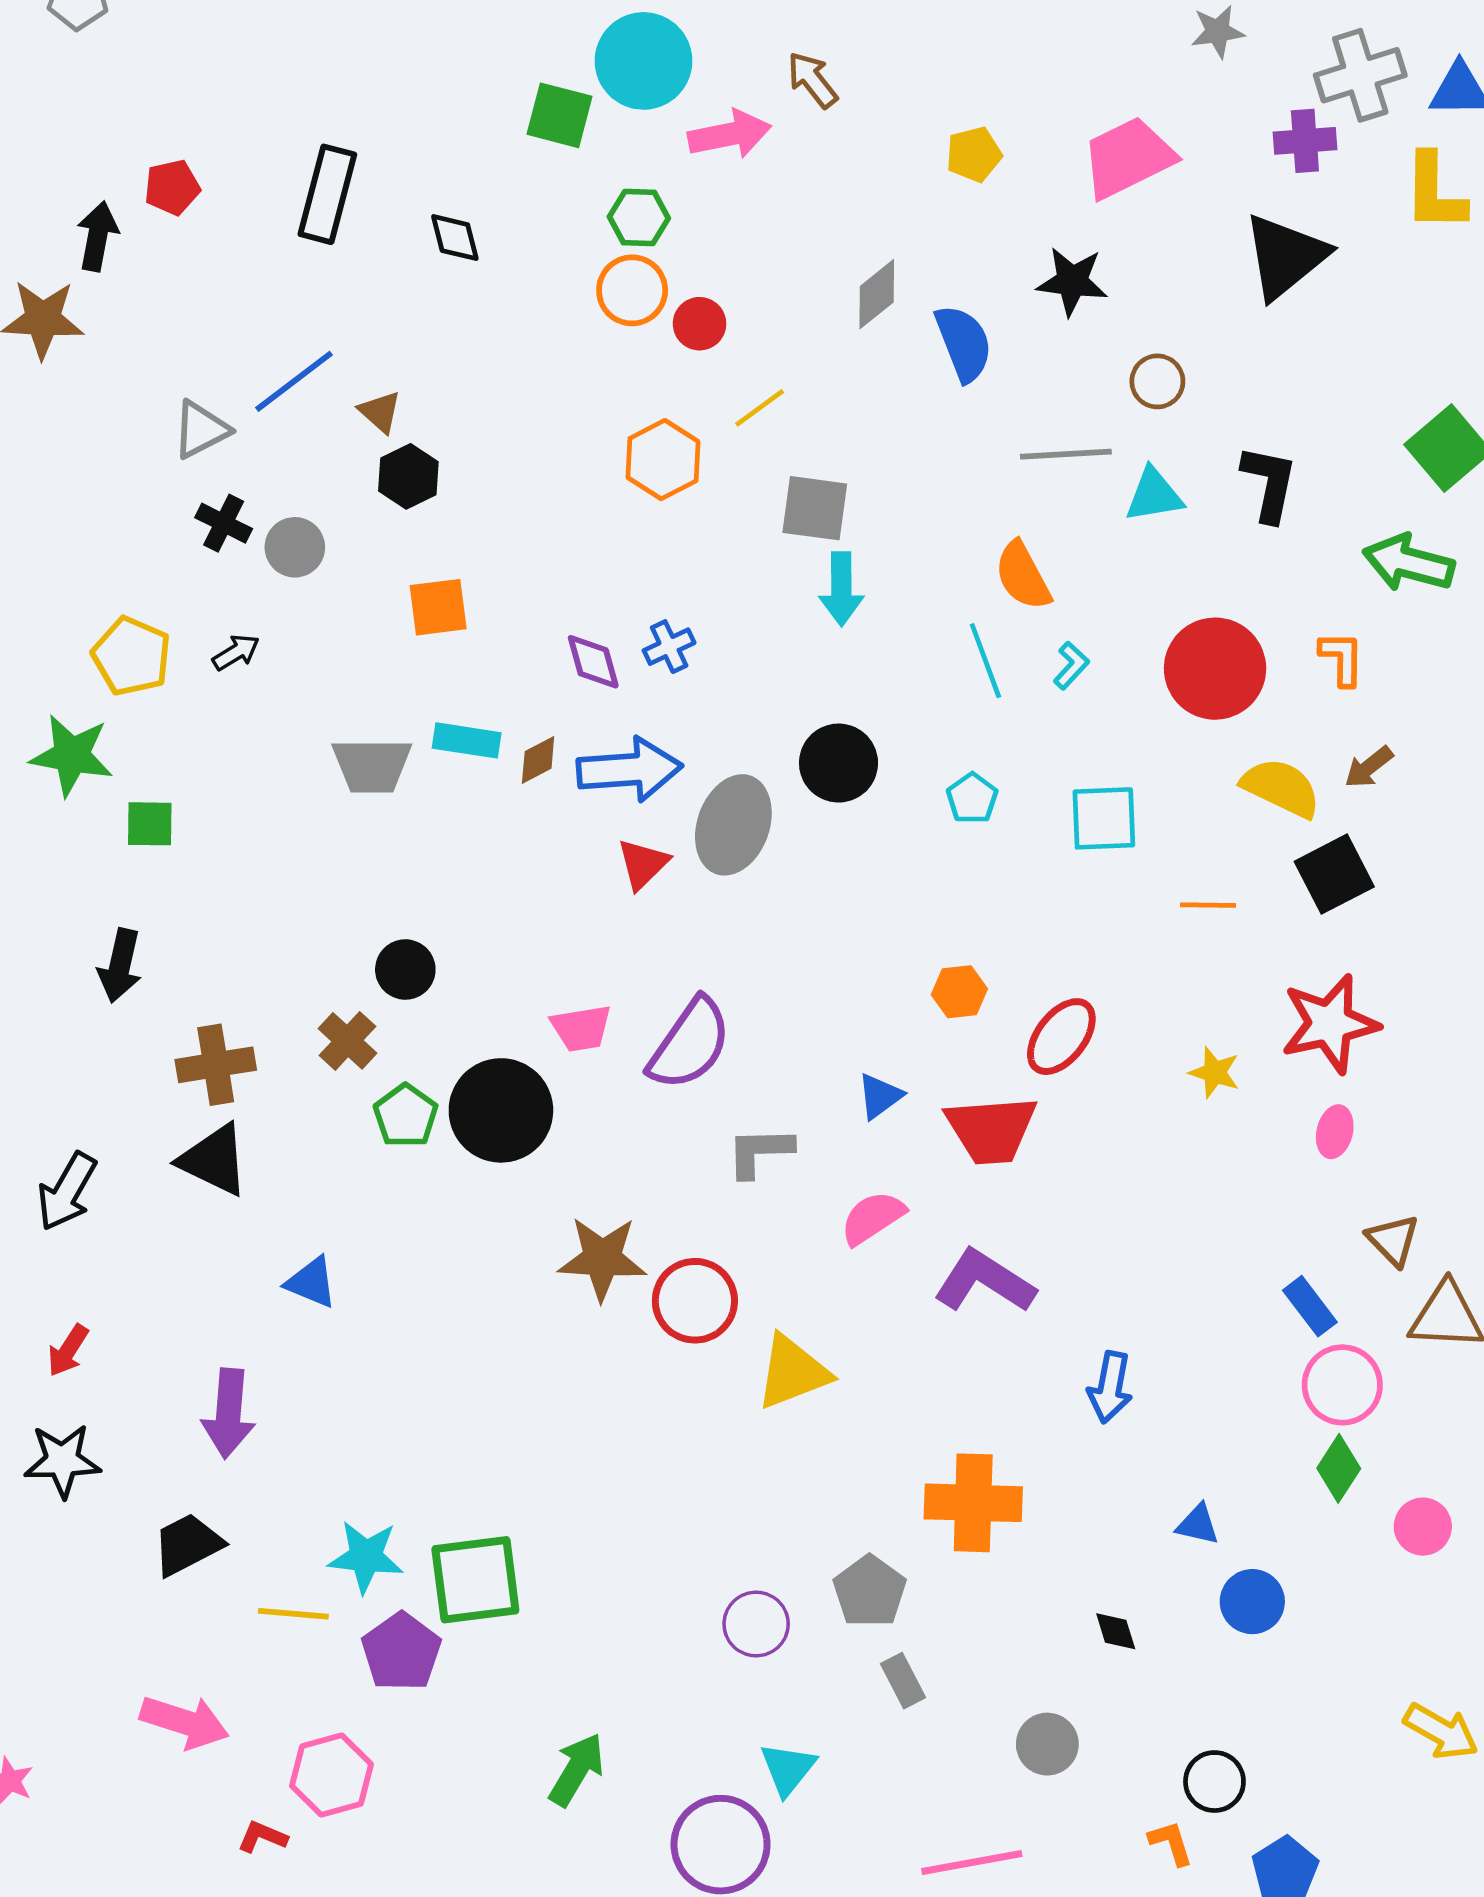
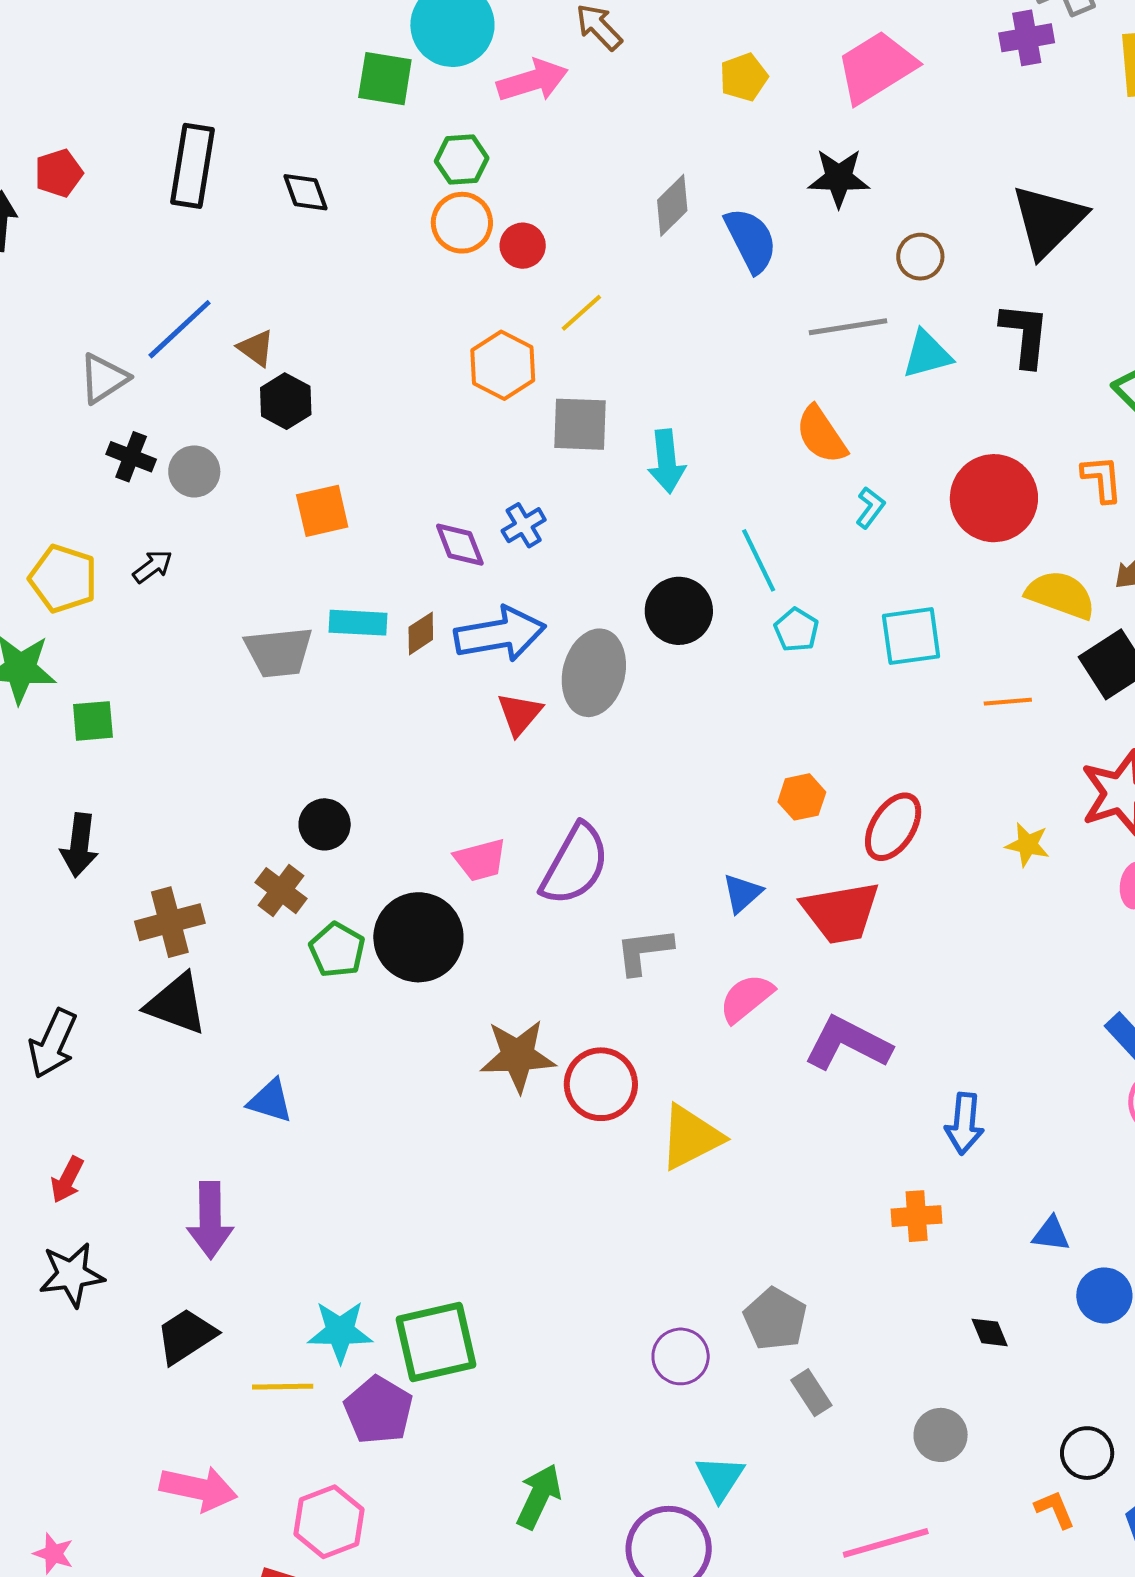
black triangle: (1285, 256) -> (1048, 221), moved
gray square: (815, 508) -> (580, 424), moved
cyan line: (985, 661) -> (759, 560), moved
orange cross: (973, 1503) -> (917, 1216), moved, size x0.6

